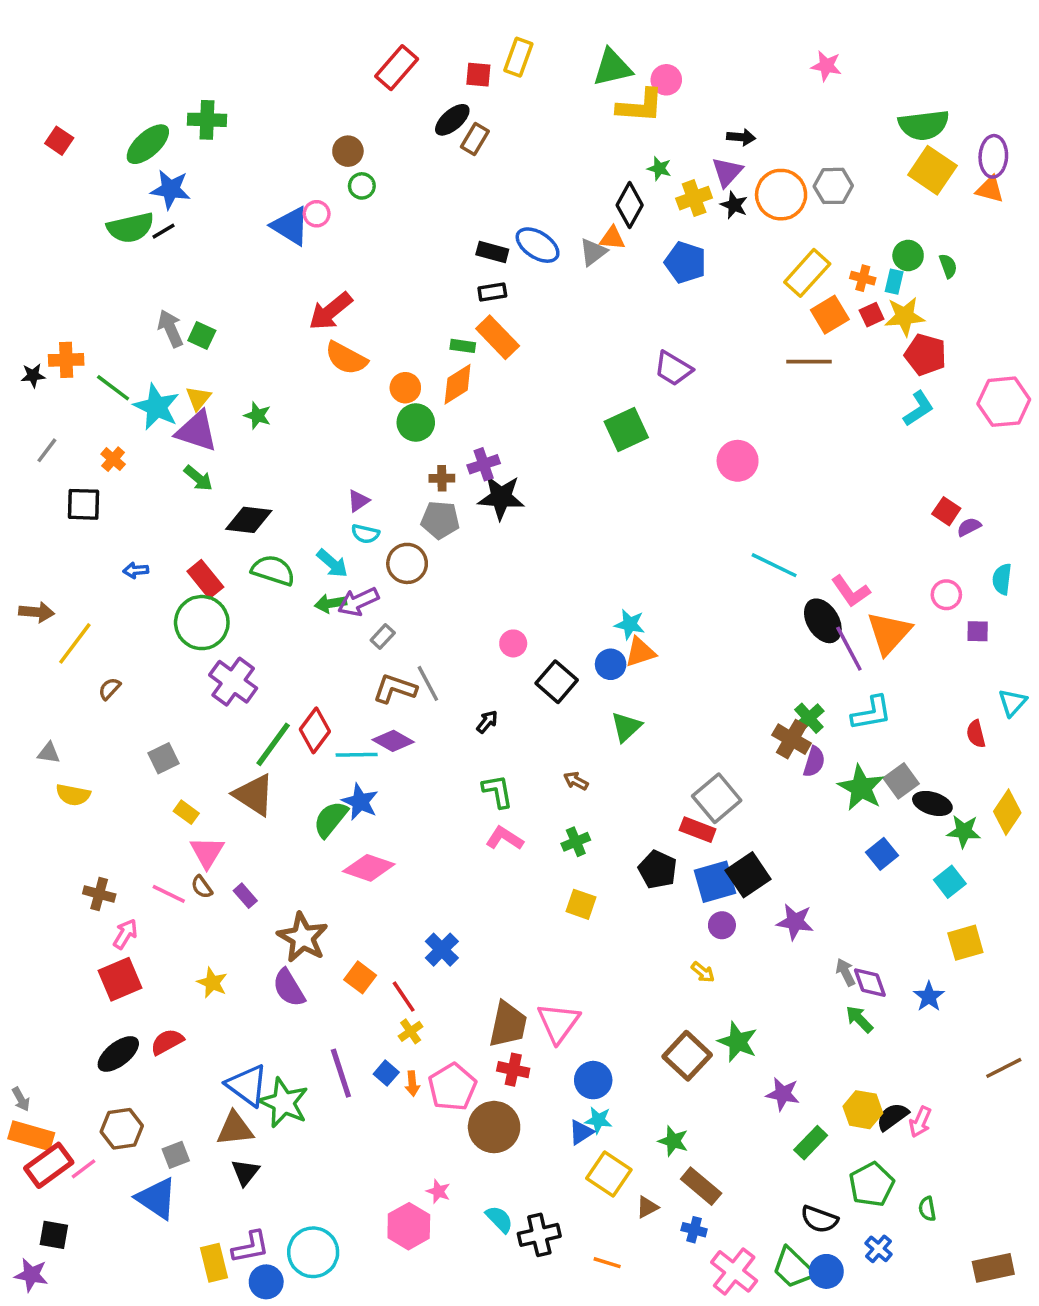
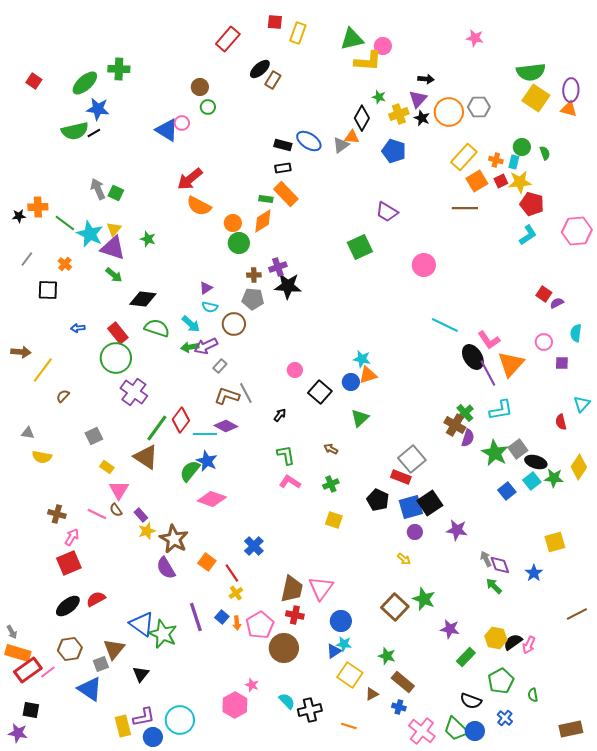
red square: (478, 75) -> (275, 22), moved
cyan square: (950, 882) -> (532, 481), moved
yellow star: (212, 983) -> (147, 531), moved, turned 30
brown triangle: (235, 1129) -> (114, 649), moved, turned -45

